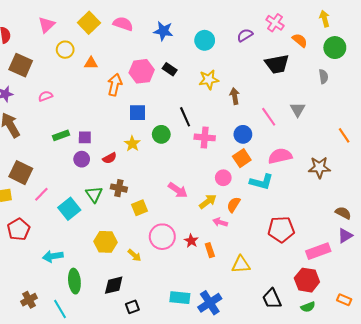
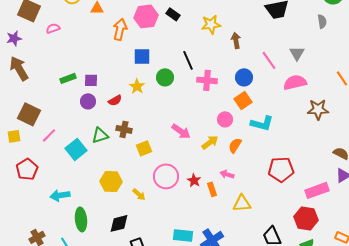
pink semicircle: (46, 96) -> (53, 28), moved
pink semicircle: (280, 156) -> (295, 82), moved
green triangle: (94, 194) -> (100, 135), turned 48
pink arrow: (220, 222) -> (227, 174), moved

